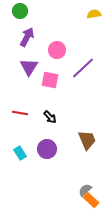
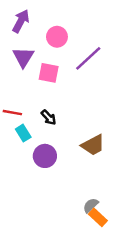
brown trapezoid: (87, 140) -> (93, 145), turned 85
cyan rectangle: (20, 153) -> (23, 133), moved

